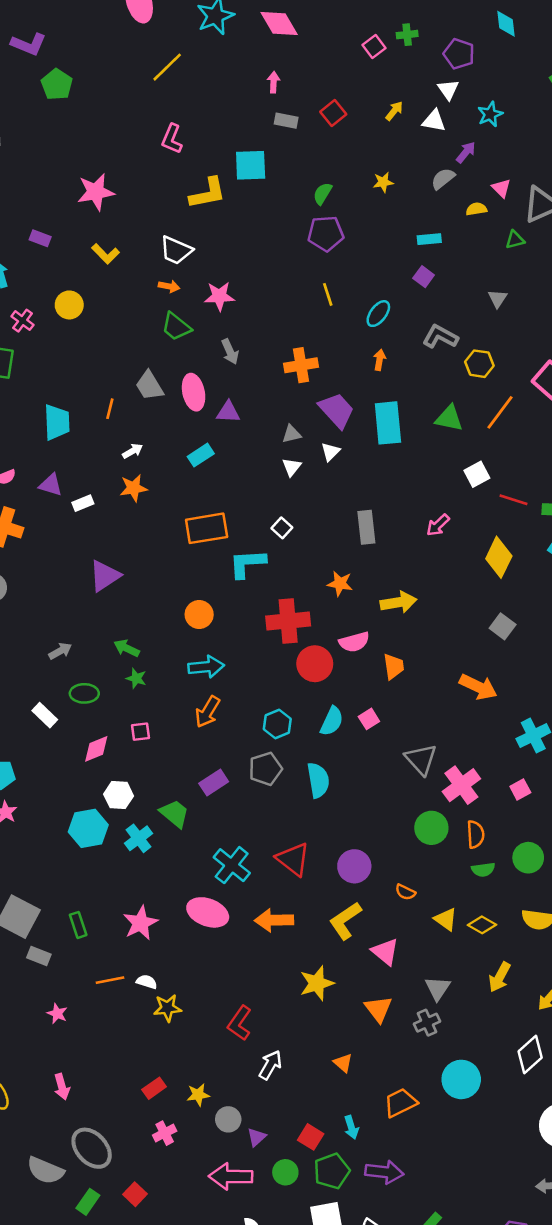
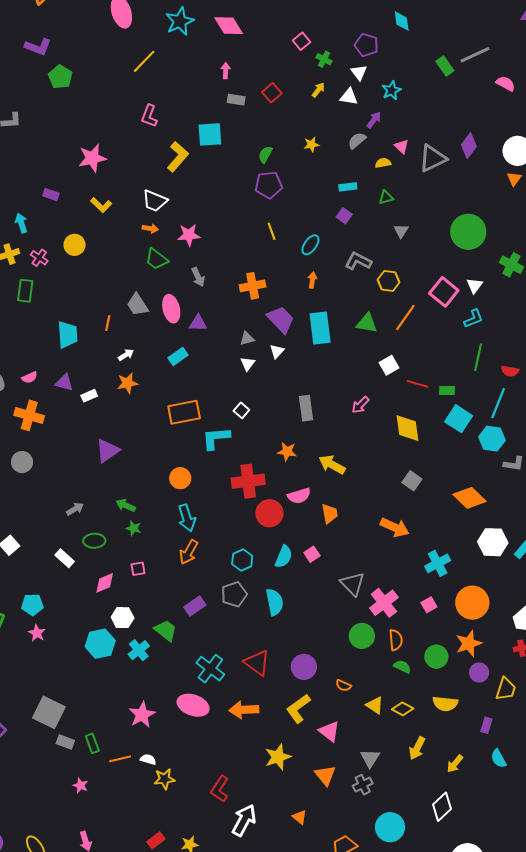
green cross: (407, 35) -> (324, 59), moved, turned 35
yellow L-shape: (208, 193) -> (178, 157), turned -36
green triangle: (515, 240) -> (386, 197), moved
yellow diamond: (499, 557) -> (408, 428), turned -32
yellow arrow: (398, 602) -> (332, 465), turned -140
cyan arrow: (206, 667) -> (187, 518), turned 80
green semicircle: (483, 870) -> (402, 667), turned -144
green rectangle: (78, 925) -> (92, 743), moved
white arrow: (270, 1065) -> (244, 820), size x1.4

